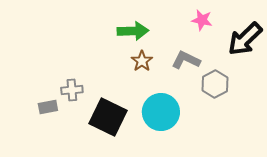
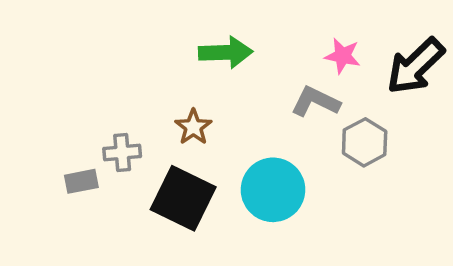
pink star: (202, 20) -> (343, 56), moved
brown star: (142, 61) -> (193, 127), moved

